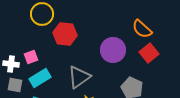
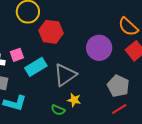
cyan rectangle: (40, 78) -> (36, 67), moved

